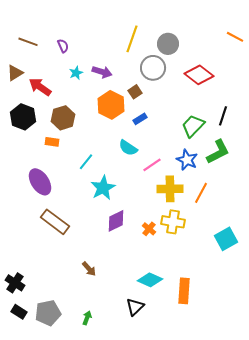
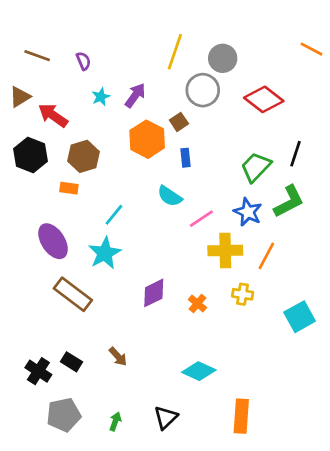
purple arrow: (102, 72) -> (135, 95), turned -72
blue rectangle: (140, 119) -> (186, 158), turned -64
cyan star: (103, 188) -> (105, 253), moved
yellow cross: (173, 222) -> (243, 294), moved, size x0.7
black cross: (15, 283) -> (38, 371), moved
orange rectangle: (184, 291) -> (241, 416), moved
black triangle: (135, 307) -> (166, 417), moved
black rectangle: (19, 312) -> (72, 362), moved

